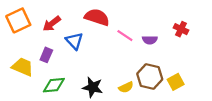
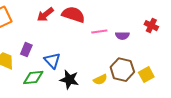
red arrow: (52, 24) -> (45, 15), moved
pink line: (125, 36) -> (99, 32), turned -42
blue triangle: (74, 41) -> (52, 61), moved

